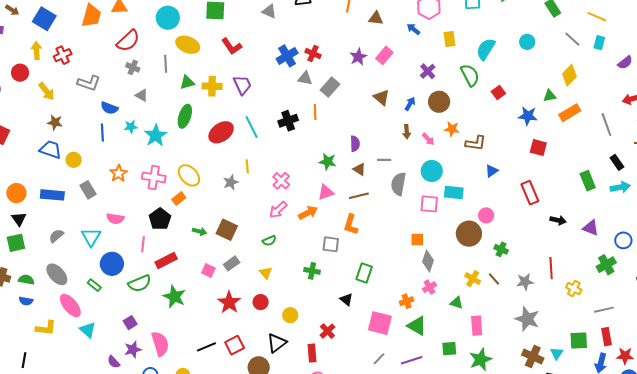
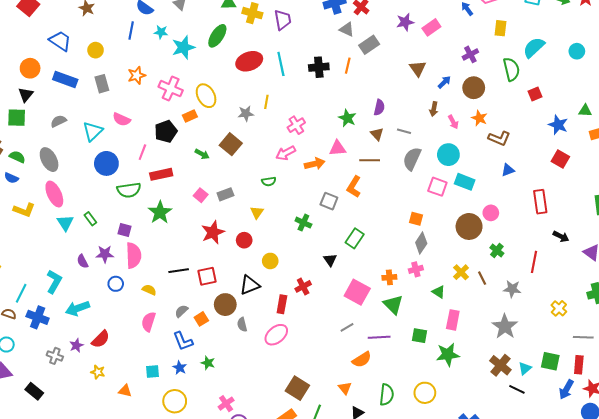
blue trapezoid: (51, 150) -> (60, 41), moved
brown square: (227, 230) -> (231, 144), moved
red line: (551, 268) -> (534, 262), moved
green rectangle: (94, 285) -> (90, 219), moved
purple square: (130, 323) -> (124, 230), moved, turned 32

